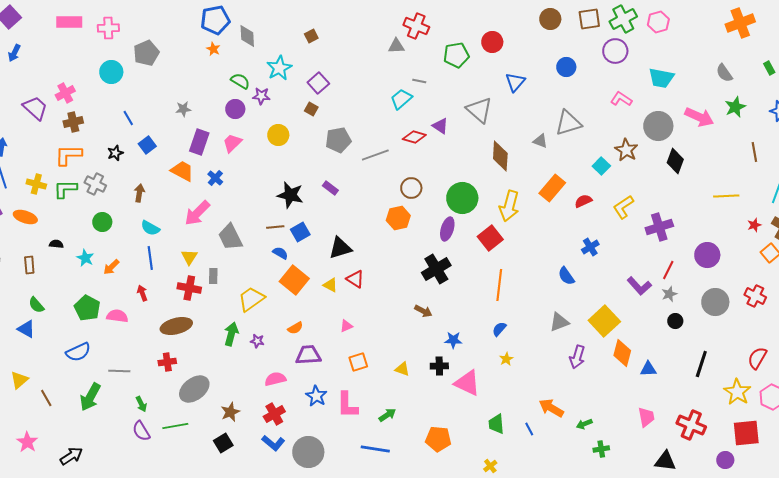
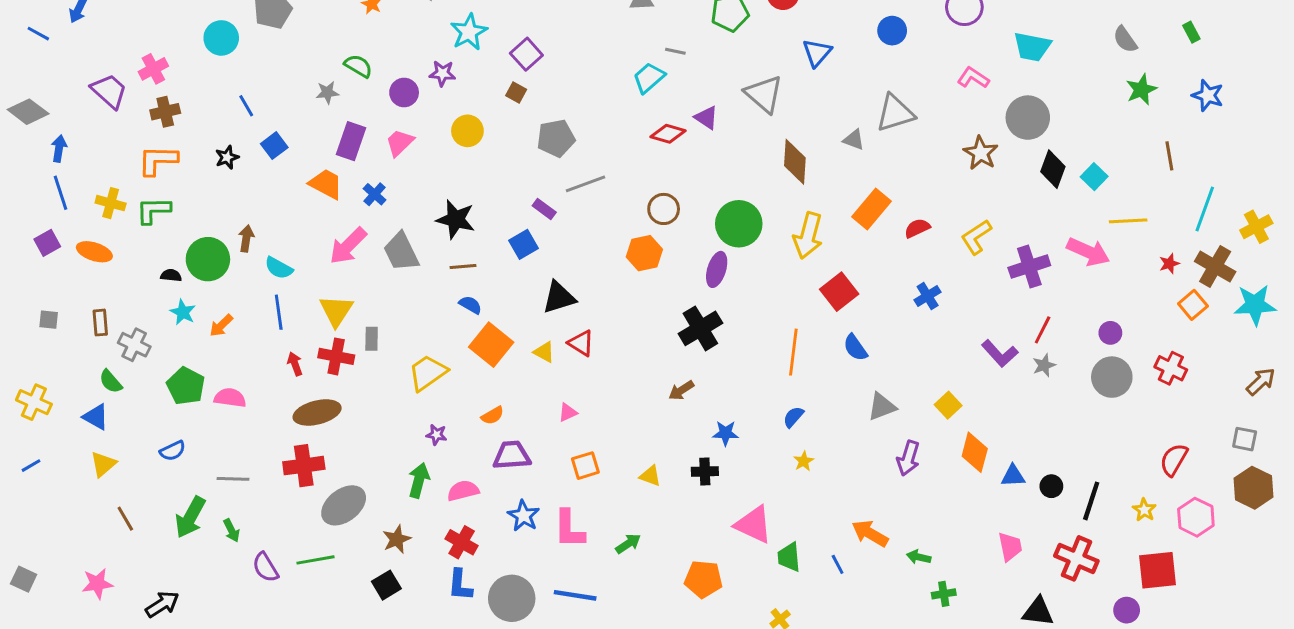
green semicircle: (240, 81) -> (358, 66), moved
pink arrow: (699, 117) -> (1088, 252), moved
gray line: (375, 155) -> (585, 184), moved
cyan square: (601, 166) -> (1094, 177), moved
gray cross: (95, 184) -> (134, 345), moved
brown arrow: (139, 193) -> (246, 238), moved
black star: (290, 195) -> (456, 219), moved
green circle: (102, 222) -> (208, 259), size x1.5
blue square: (300, 232) -> (523, 244), moved
gray trapezoid: (230, 237) -> (401, 252), moved
red square: (490, 238) -> (839, 292), moved
black semicircle: (56, 244) -> (171, 275), moved
purple circle: (707, 255) -> (1110, 333), moved, size x0.6
yellow triangle: (189, 257) -> (336, 311), size x1.4
blue semicircle: (566, 276) -> (855, 348), moved
red arrow: (142, 293) -> (295, 364), moved
brown arrow: (423, 311) -> (681, 390), turned 120
yellow square: (604, 321) -> (948, 405), size x0.6
black circle: (675, 321) -> (1051, 486), moved
green arrow: (231, 334) -> (419, 480), moved
blue semicircle: (78, 352) -> (173, 451), size x0.7
red cross: (167, 362) -> (304, 466), size x1.5
black line: (701, 364) -> (1091, 501), moved
yellow triangle: (19, 380) -> (103, 464), moved
pink triangle: (467, 383) -> (754, 525), moved
yellow star: (737, 392) -> (1144, 510), size x0.6
green arrow: (141, 404) -> (232, 530), moved
red cross: (274, 414) -> (462, 542), turned -30
green arrow: (584, 424) -> (919, 557), turned 35
pink star: (27, 442) -> (97, 584), turned 30
blue L-shape: (273, 443) -> (460, 585), turned 55
blue line: (375, 449) -> (575, 595), moved

